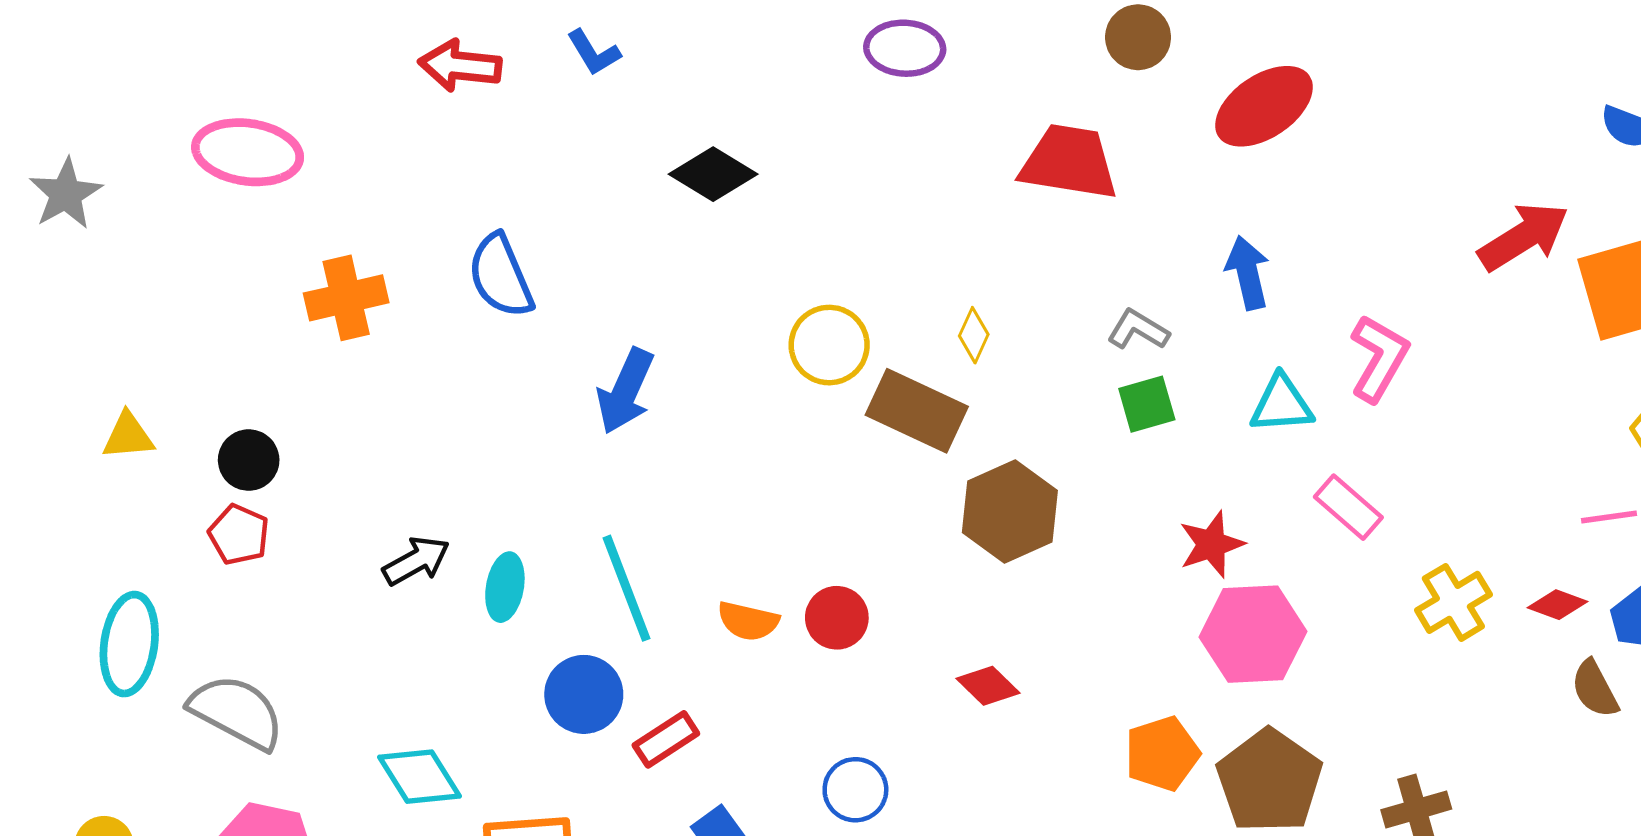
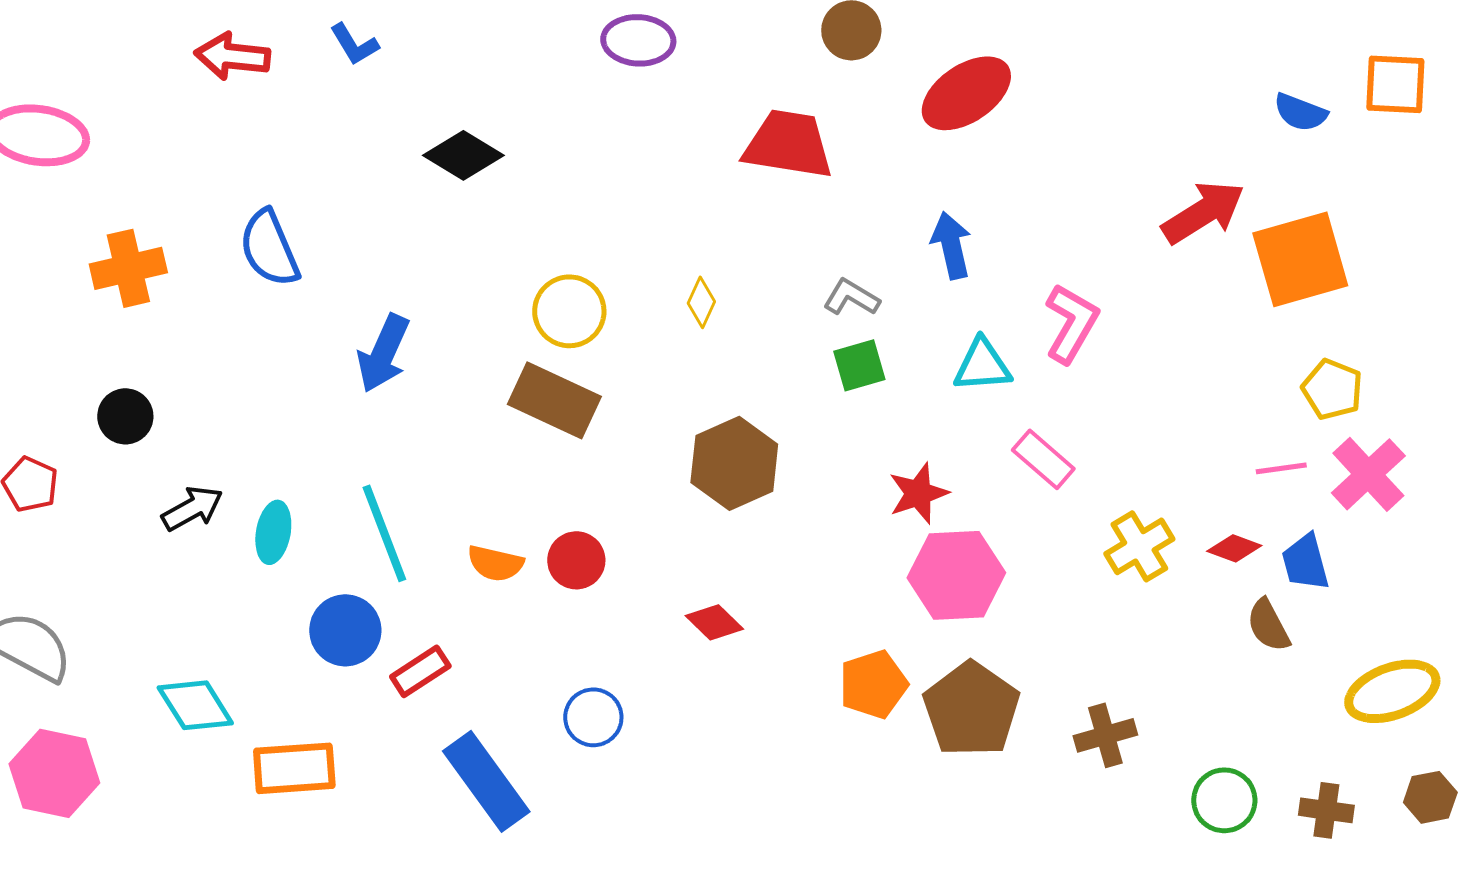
brown rectangle: (917, 411) -> (554, 400), moved
black circle: (249, 460) -> (125, 416), moved

